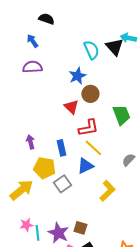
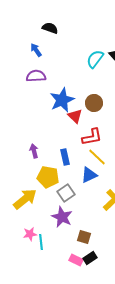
cyan semicircle: (91, 50) -> (95, 59), turned -120
blue star: (77, 76) -> (62, 100), moved, size x1.4
purple star: (58, 233) -> (62, 217), moved

